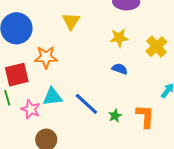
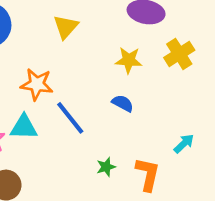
yellow cross: (156, 47) -> (179, 54), moved
orange star: (46, 57) -> (37, 84), moved
blue line: (86, 104) -> (70, 118), moved

